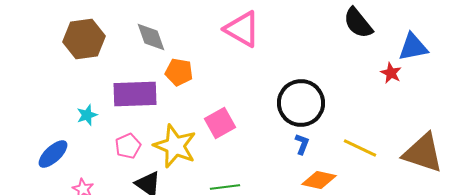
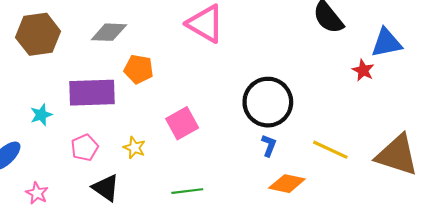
gray diamond: (151, 37) -> (109, 32), turned -68
yellow star: (175, 146) -> (134, 148), size x0.5

